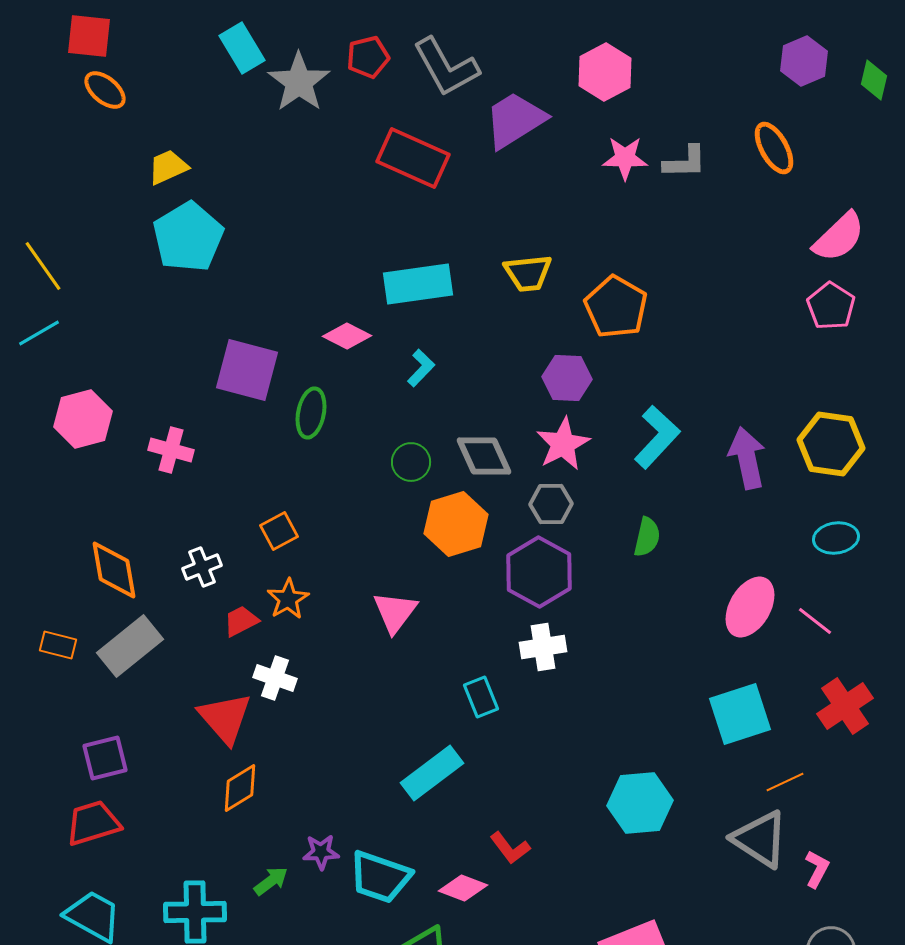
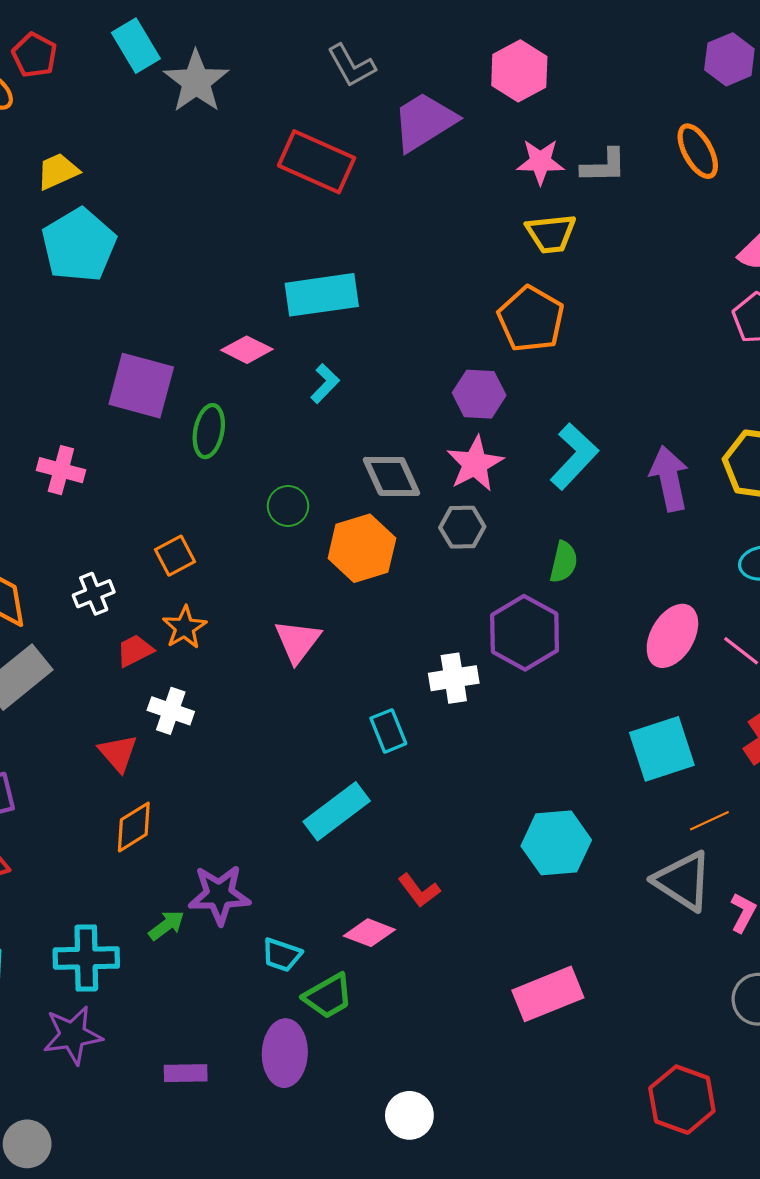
red pentagon: (368, 57) -> (35, 55), moved, turned -30
gray L-shape: (446, 67) -> (351, 66), size x0.7
yellow trapezoid: (528, 273) -> (551, 234), moved
green circle: (411, 462) -> (288, 506), moved
purple hexagon: (539, 572) -> (525, 633), moved
red triangle: (225, 718) -> (118, 753), size x0.7
purple star: (321, 852) -> (219, 895), size x1.6
cyan trapezoid: (380, 877) -> (282, 955), moved, size x0.6

